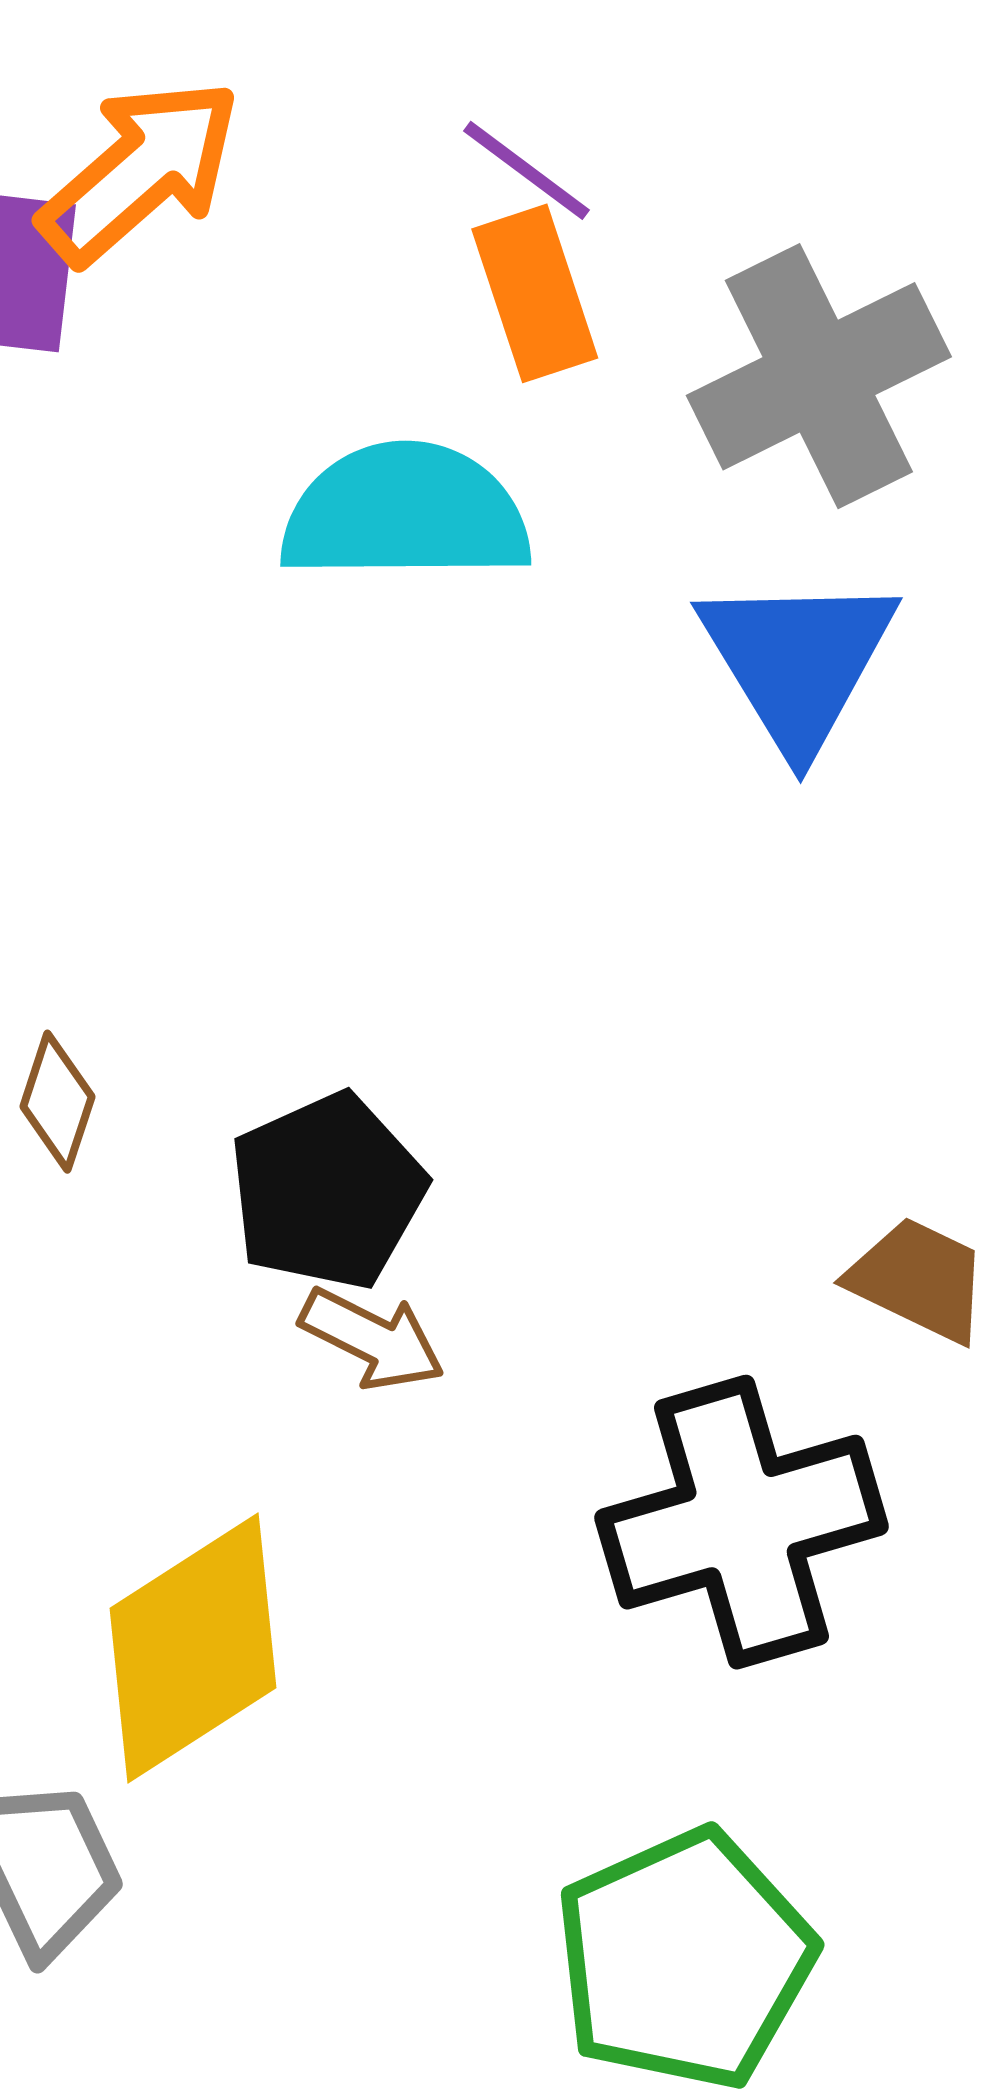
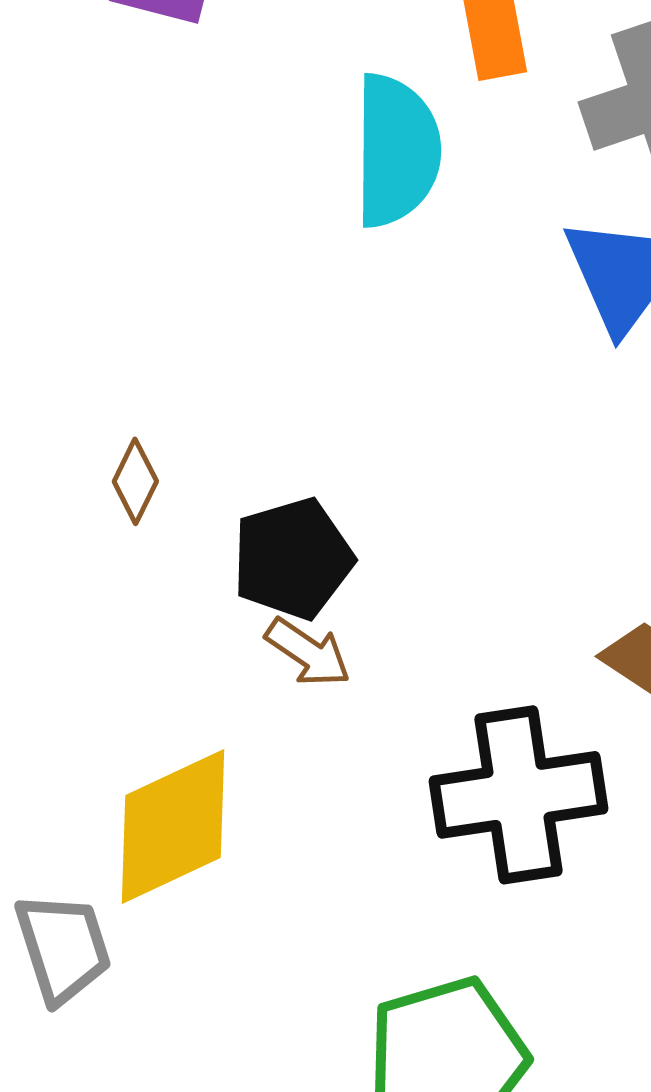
cyan semicircle: (406, 513) -> (397, 151), turned 83

